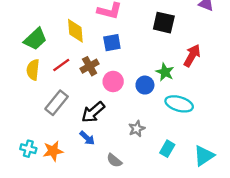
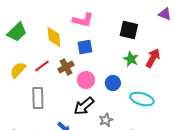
green trapezoid: (35, 39) -> (17, 32), moved
yellow semicircle: (33, 70) -> (18, 70), turned 36
green star: (165, 72) -> (131, 59), moved
gray rectangle: (57, 103) -> (38, 98), turned -40
black arrow: (93, 112) -> (84, 106), moved

